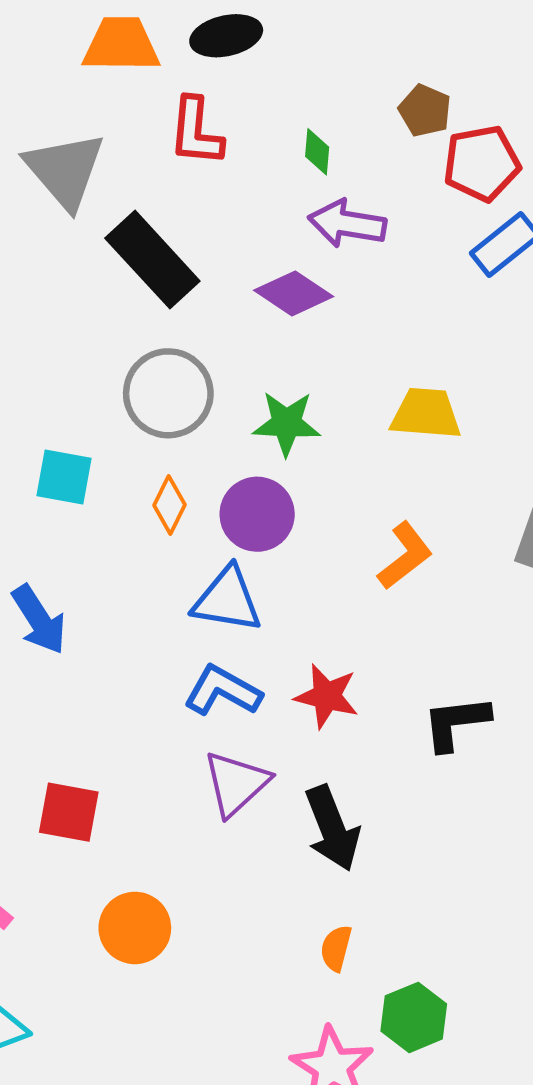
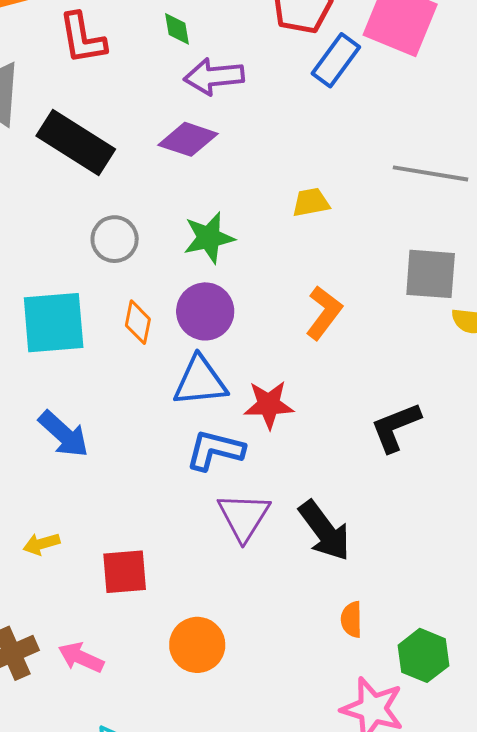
gray circle: (168, 393) -> (115, 239), size x0.7
yellow trapezoid: (426, 414) -> (311, 202), size x0.7
cyan square: (64, 477) -> (54, 323), size x1.5
red star: (327, 696) -> (269, 405), moved

